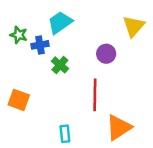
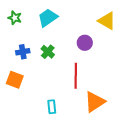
yellow triangle: (134, 26) -> (107, 21), turned -42
green star: (19, 35) -> (15, 18), moved
blue cross: (40, 45) -> (23, 52), moved

